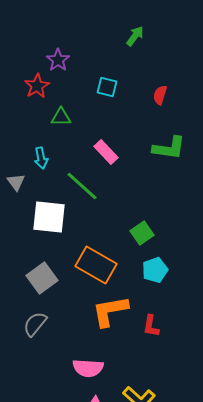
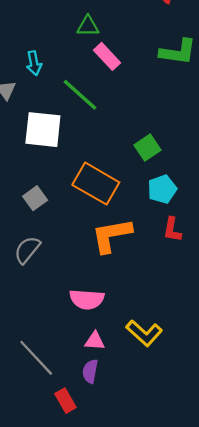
green triangle: (61, 117) -> (88, 26), moved
gray square: (42, 278) -> (35, 198), size x0.7
red L-shape: (151, 326) -> (172, 230), moved

